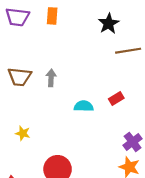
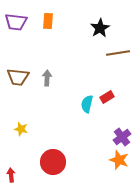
cyan semicircle: (84, 106) -> (87, 104), moved, turned -78

